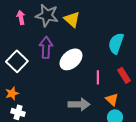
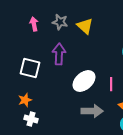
gray star: (47, 15) -> (60, 22), size x0.7
white ellipse: (71, 59) -> (84, 81), moved
white square: (17, 61) -> (30, 68), turned -30

